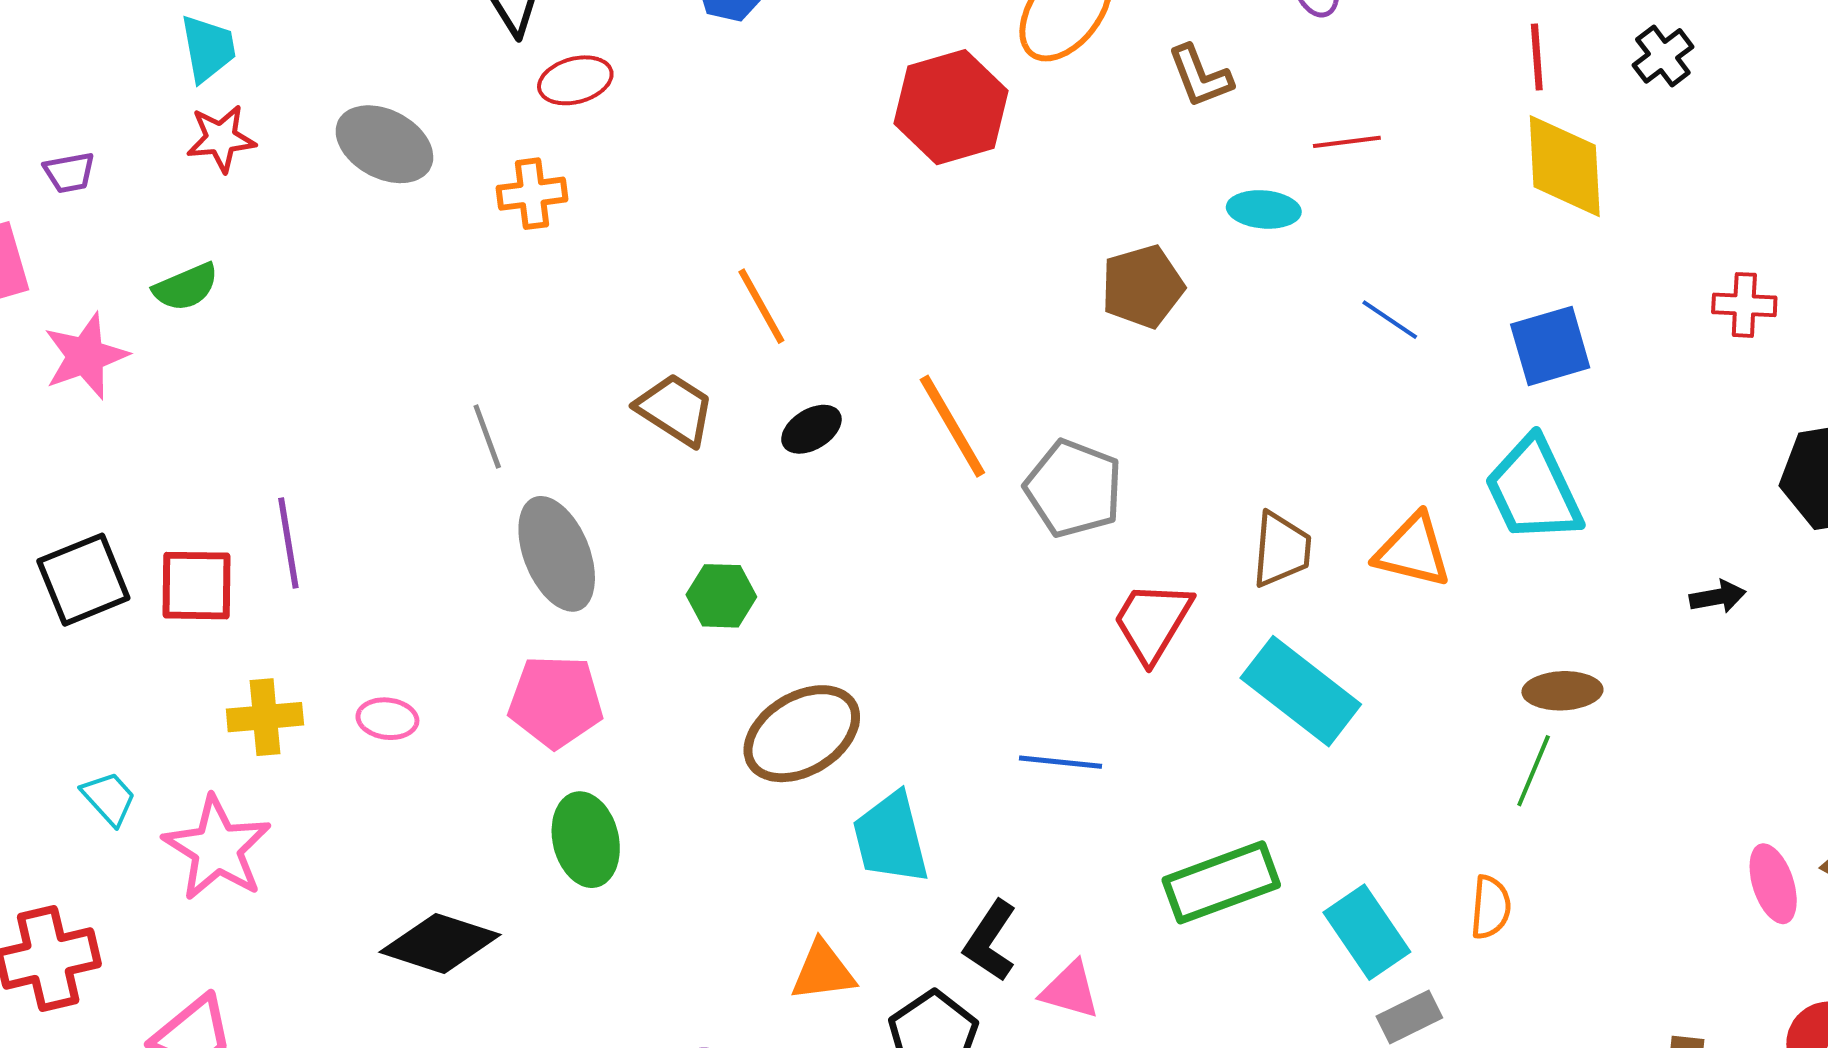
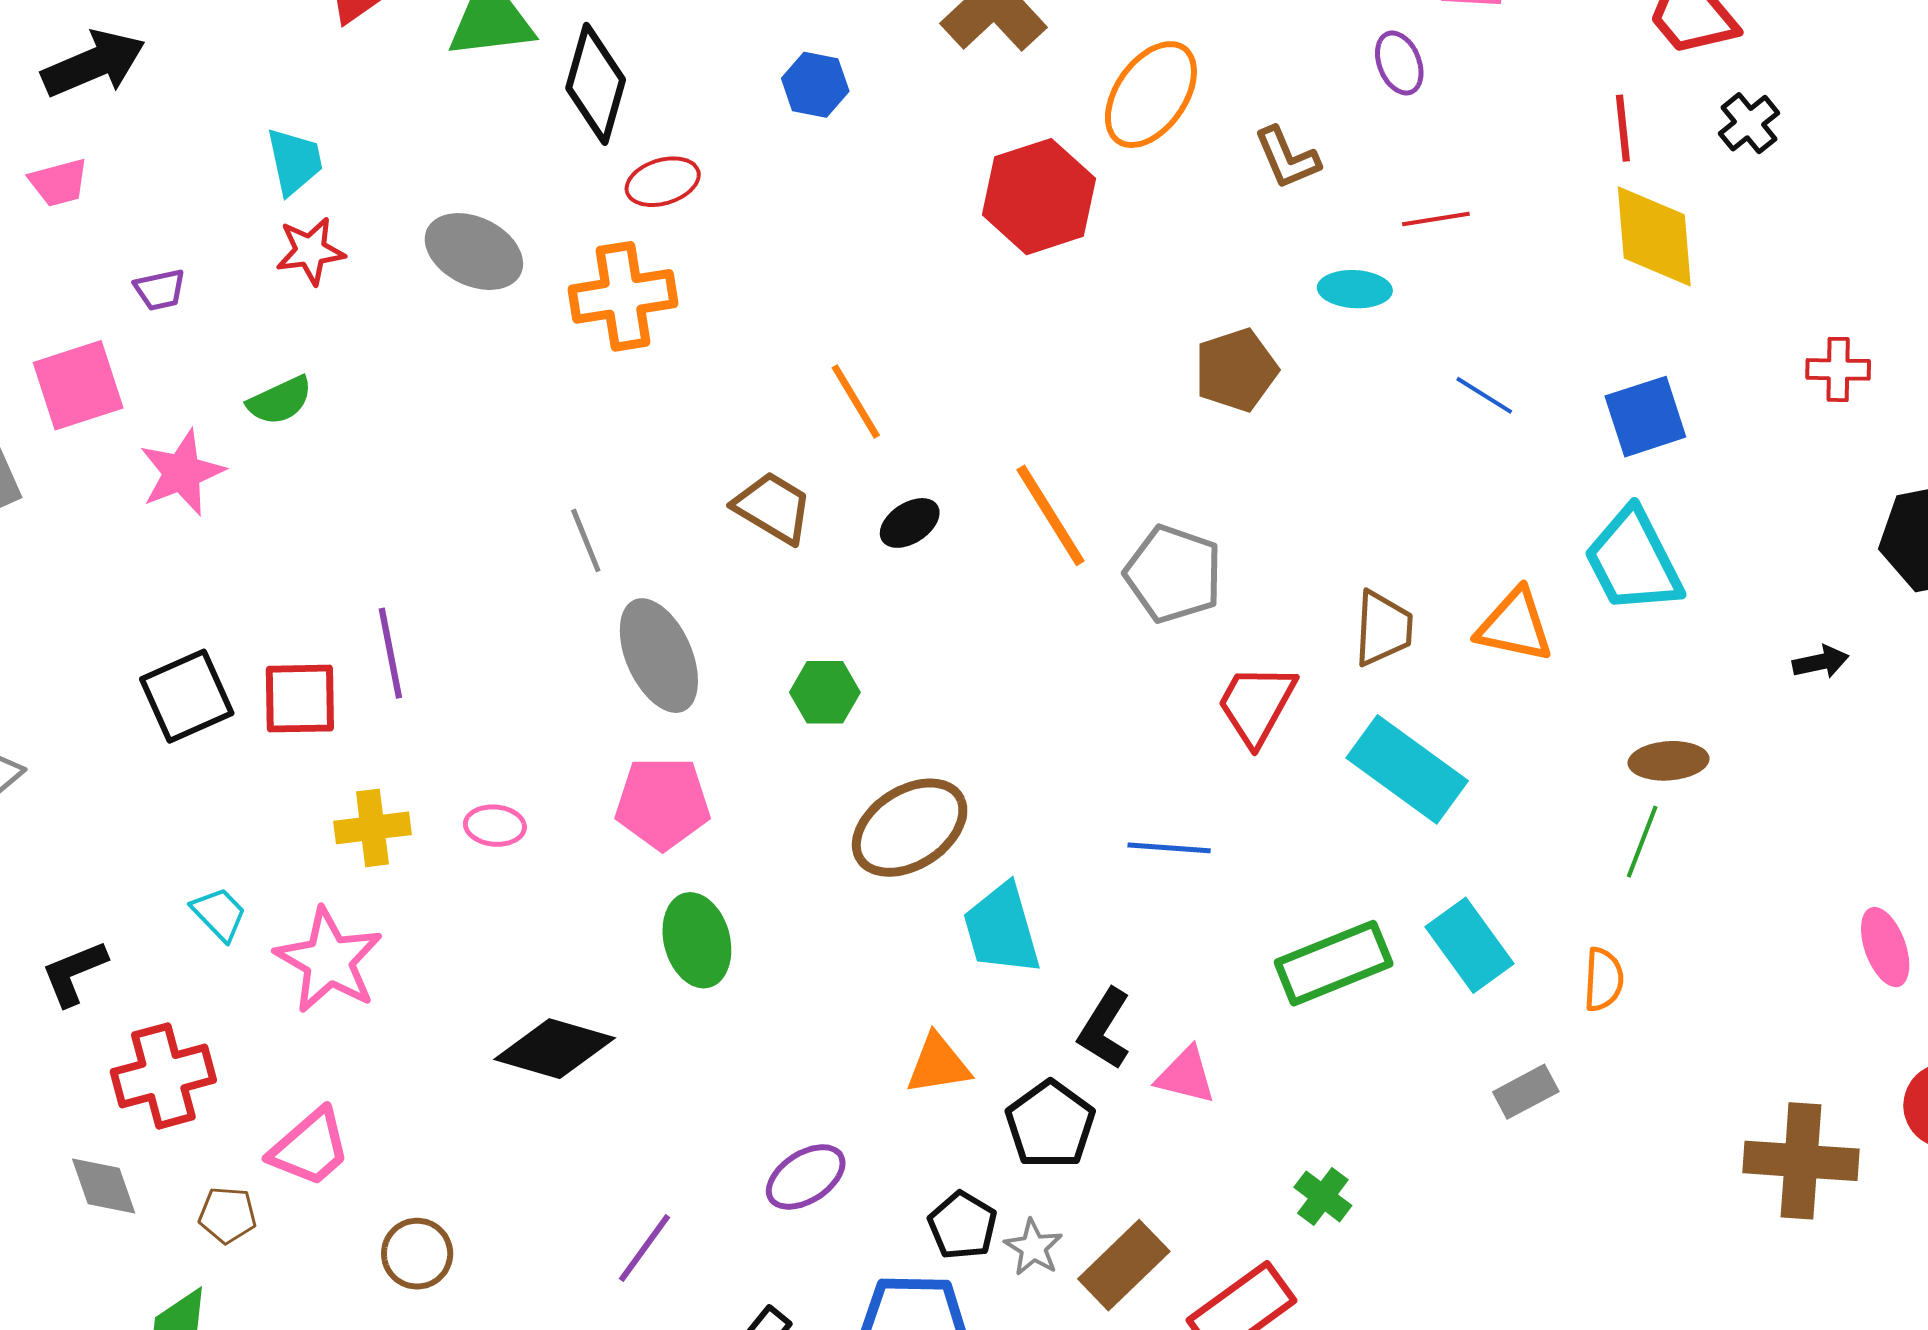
orange cross: (532, 194) -> (623, 296), size x1.5
cyan rectangle: (1367, 932) -> (1470, 945), moved

